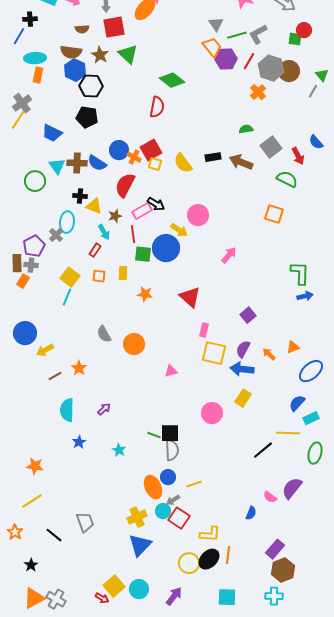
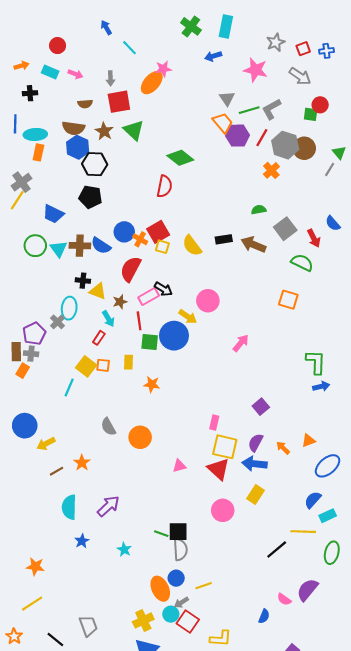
blue line: (19, 36) -> (15, 124), moved, turned -30
green circle: (35, 181) -> (35, 246), moved
yellow square: (70, 277) -> (86, 366), moved
red triangle: (190, 297) -> (218, 469), moved
purple arrow: (104, 409) -> (108, 506), size x1.6

